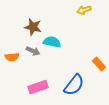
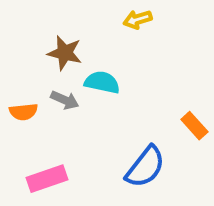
yellow arrow: (84, 10) -> (137, 19), moved
pink rectangle: (38, 87) -> (47, 179), moved

